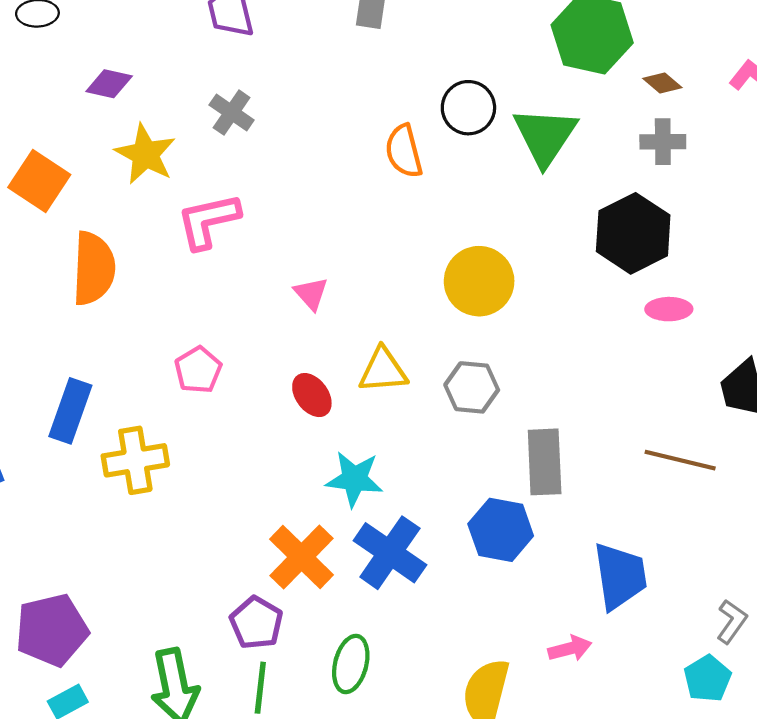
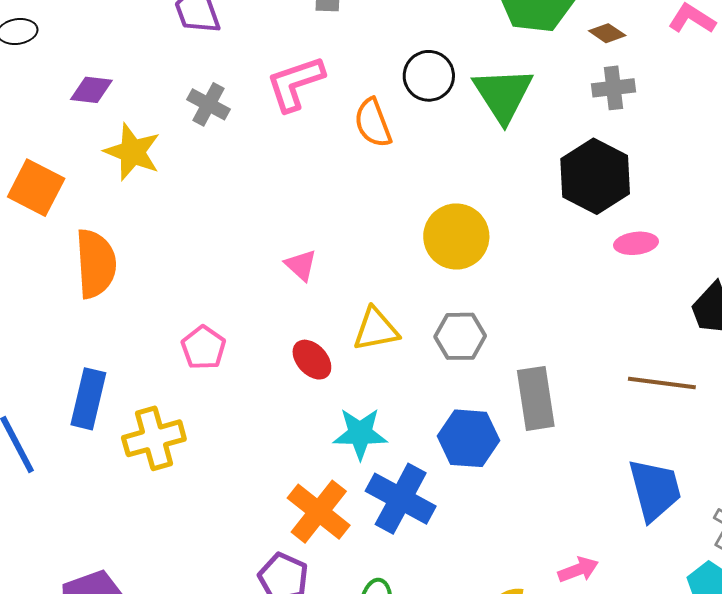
pink L-shape: (208, 221) -> (295, 83), moved
blue hexagon: (501, 530) -> (468, 438), moved
blue trapezoid: (620, 576) -> (655, 490), moved

